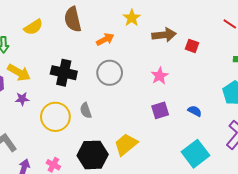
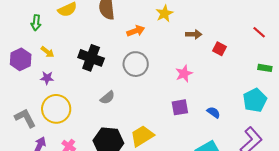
brown arrow: (164, 35) -> (194, 34), size x0.7
yellow arrow: (19, 73) -> (47, 52), size x0.6
gray semicircle: (86, 110) -> (107, 98), turned -119
yellow circle: (55, 117) -> (56, 109), moved

